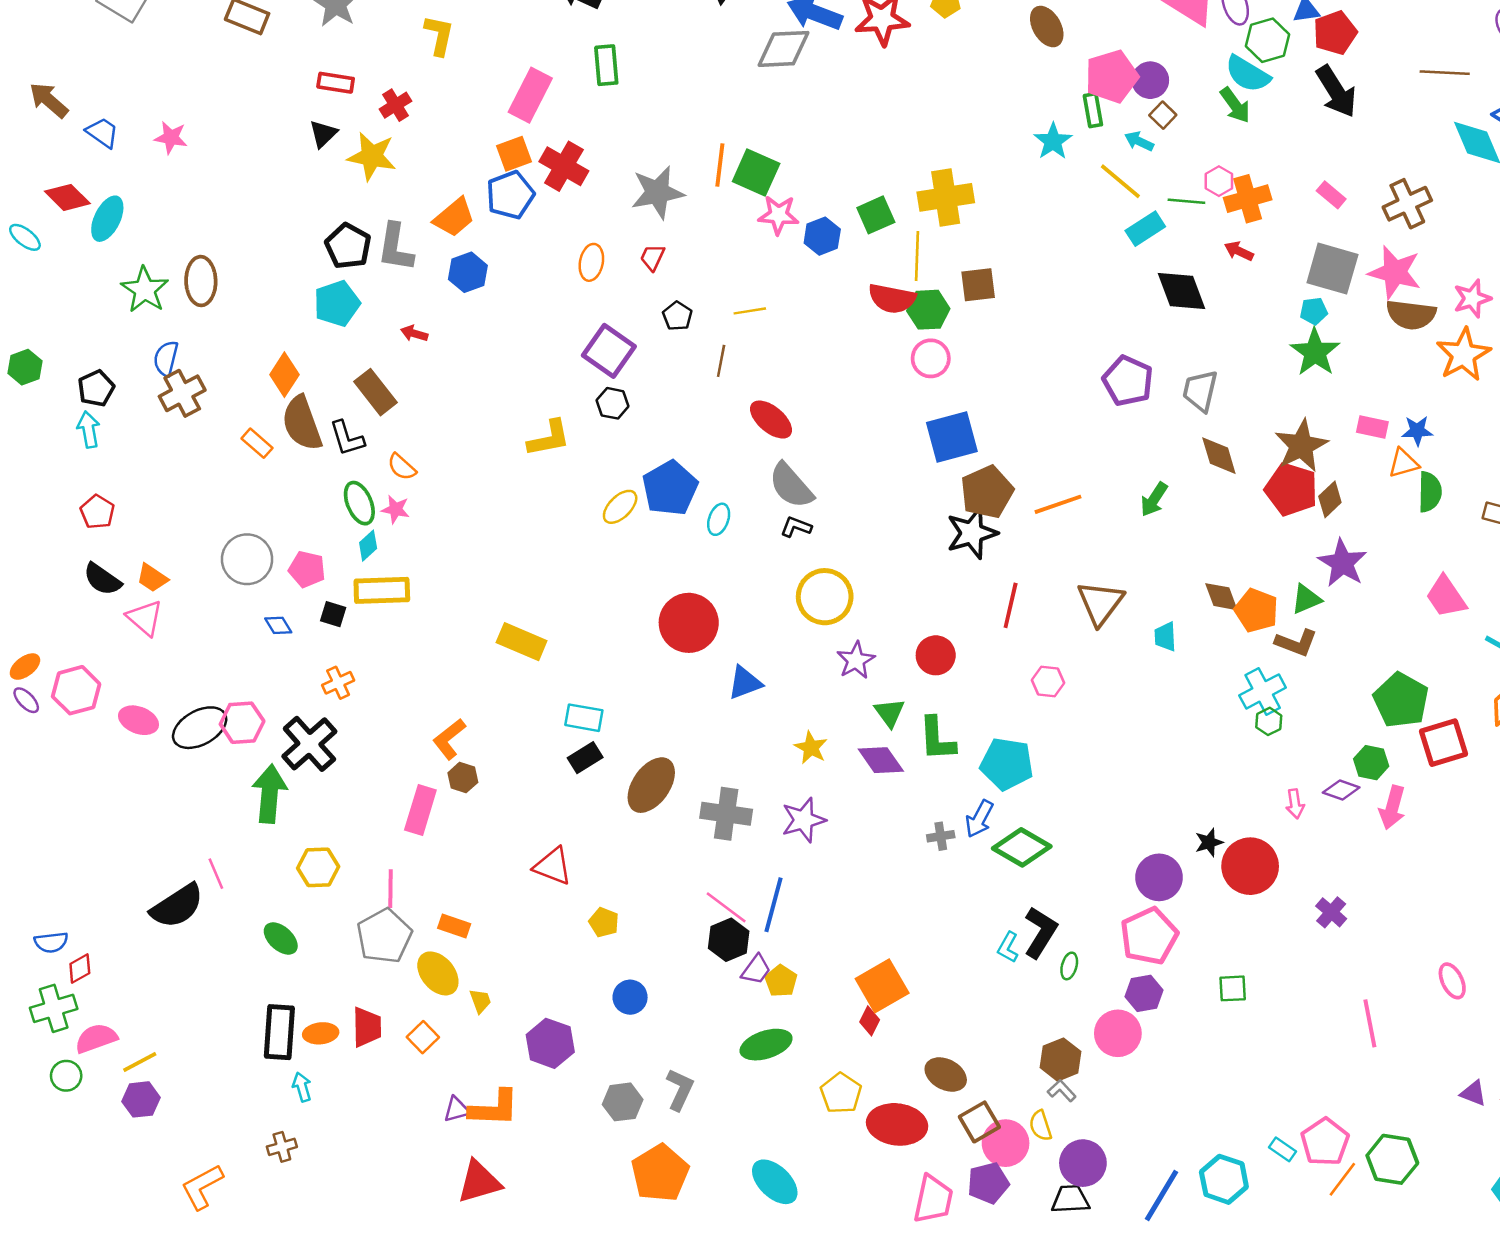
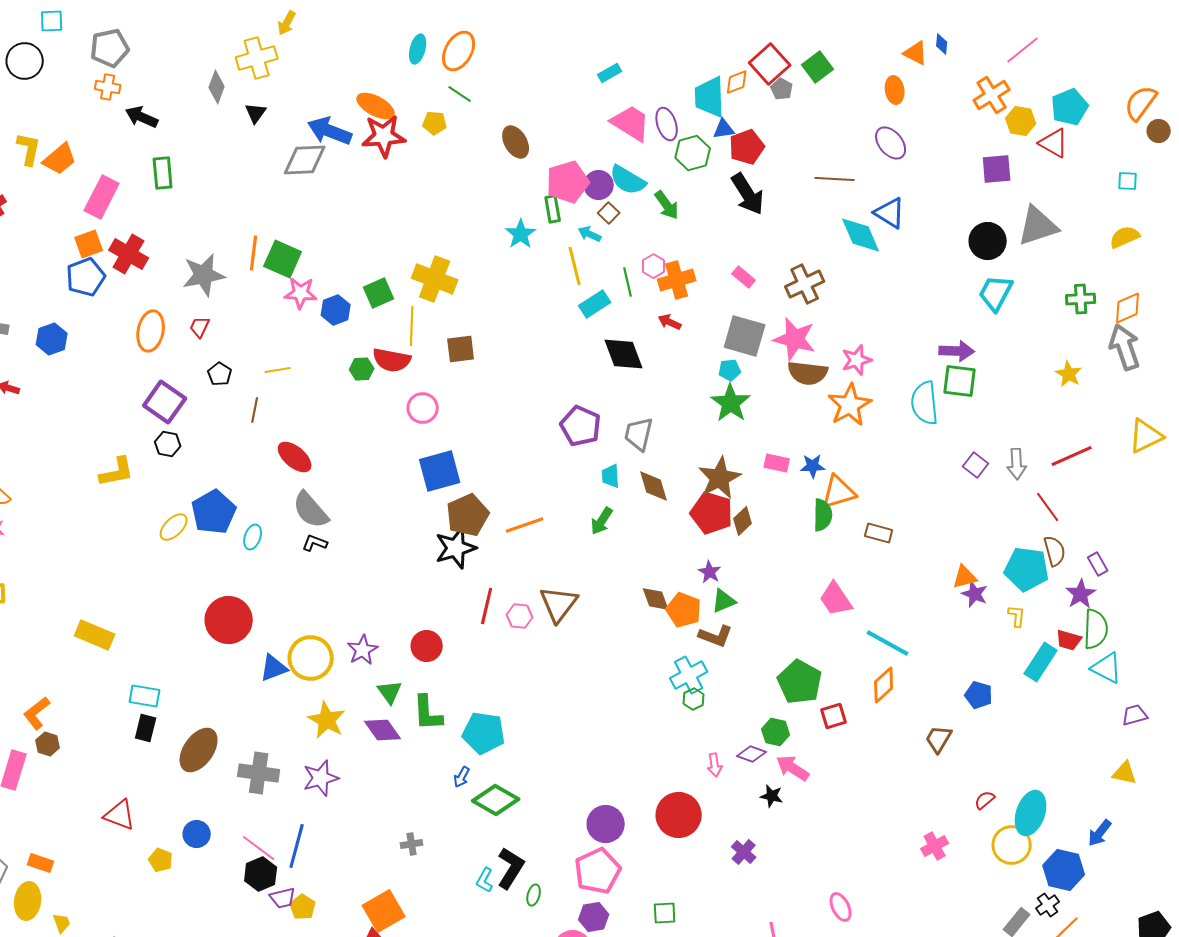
cyan semicircle: (1248, 74) -> (628, 180), moved
yellow line: (1120, 181) -> (575, 266), turned 36
yellow cross: (946, 197) -> (435, 279), turned 30
green line: (1186, 201) -> (628, 282), turned 72
orange trapezoid: (454, 217) -> (60, 159), moved
orange ellipse: (591, 262) -> (151, 331), size x1.4
green hexagon: (928, 310) -> (362, 369), moved, size x0.7
orange triangle: (1404, 463) -> (839, 492), moved, size x1.4
purple star: (1342, 563) -> (710, 572), moved, size x0.6
yellow circle: (825, 597) -> (311, 658), moved
cyan trapezoid: (1165, 637) -> (611, 476), moved
pink hexagon: (1048, 682) -> (520, 616), moved
red square: (1443, 743) -> (834, 716), size x0.7
yellow star: (811, 748) -> (327, 720), size x1.4
black rectangle: (585, 758) -> (146, 728), turned -44
pink arrow: (1392, 808) -> (793, 768), turned 108
blue arrow: (979, 819) -> (462, 777), size x0.7
gray cross: (941, 836) -> (412, 844), moved
black star: (1209, 842) -> (772, 796), moved, turned 30
purple trapezoid: (756, 970) -> (283, 898), turned 40
yellow ellipse: (438, 973) -> (28, 901), turned 48
blue circle: (630, 997) -> (197, 834), moved

